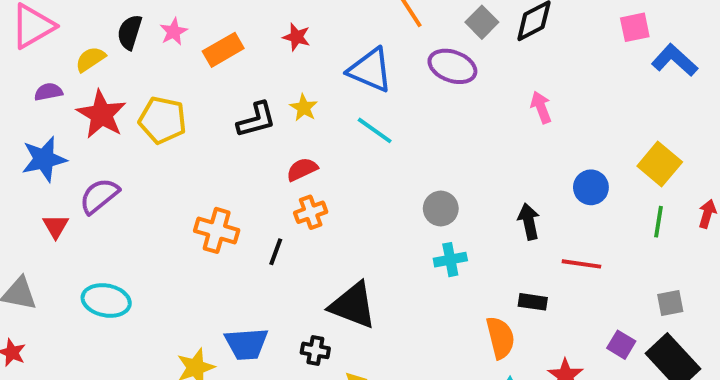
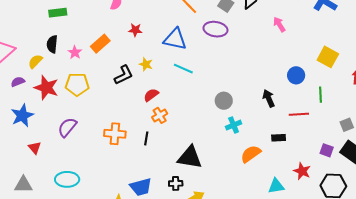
pink star: (174, 32) -> (75, 52), moved
pink arrow: (541, 107) -> (279, 24), moved
purple semicircle: (99, 196) -> (67, 127), moved
green line: (658, 222) -> (321, 95), moved
orange semicircle: (500, 338) -> (251, 154), moved, turned -100

